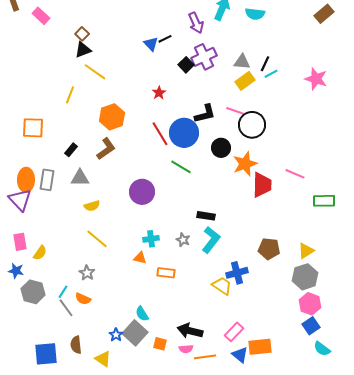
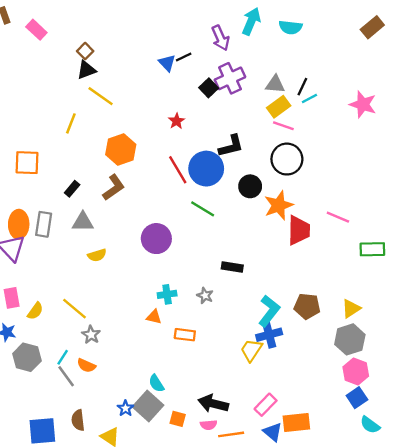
pink line: (235, 111) -> (283, 126), moved
yellow line: (97, 239) -> (74, 309), moved
cyan L-shape: (211, 240) -> (269, 311), moved
yellow trapezoid: (222, 286) -> (251, 350), turned -90

